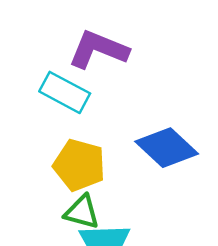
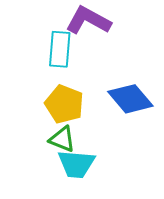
cyan rectangle: (65, 92) -> (60, 49), turned 60

